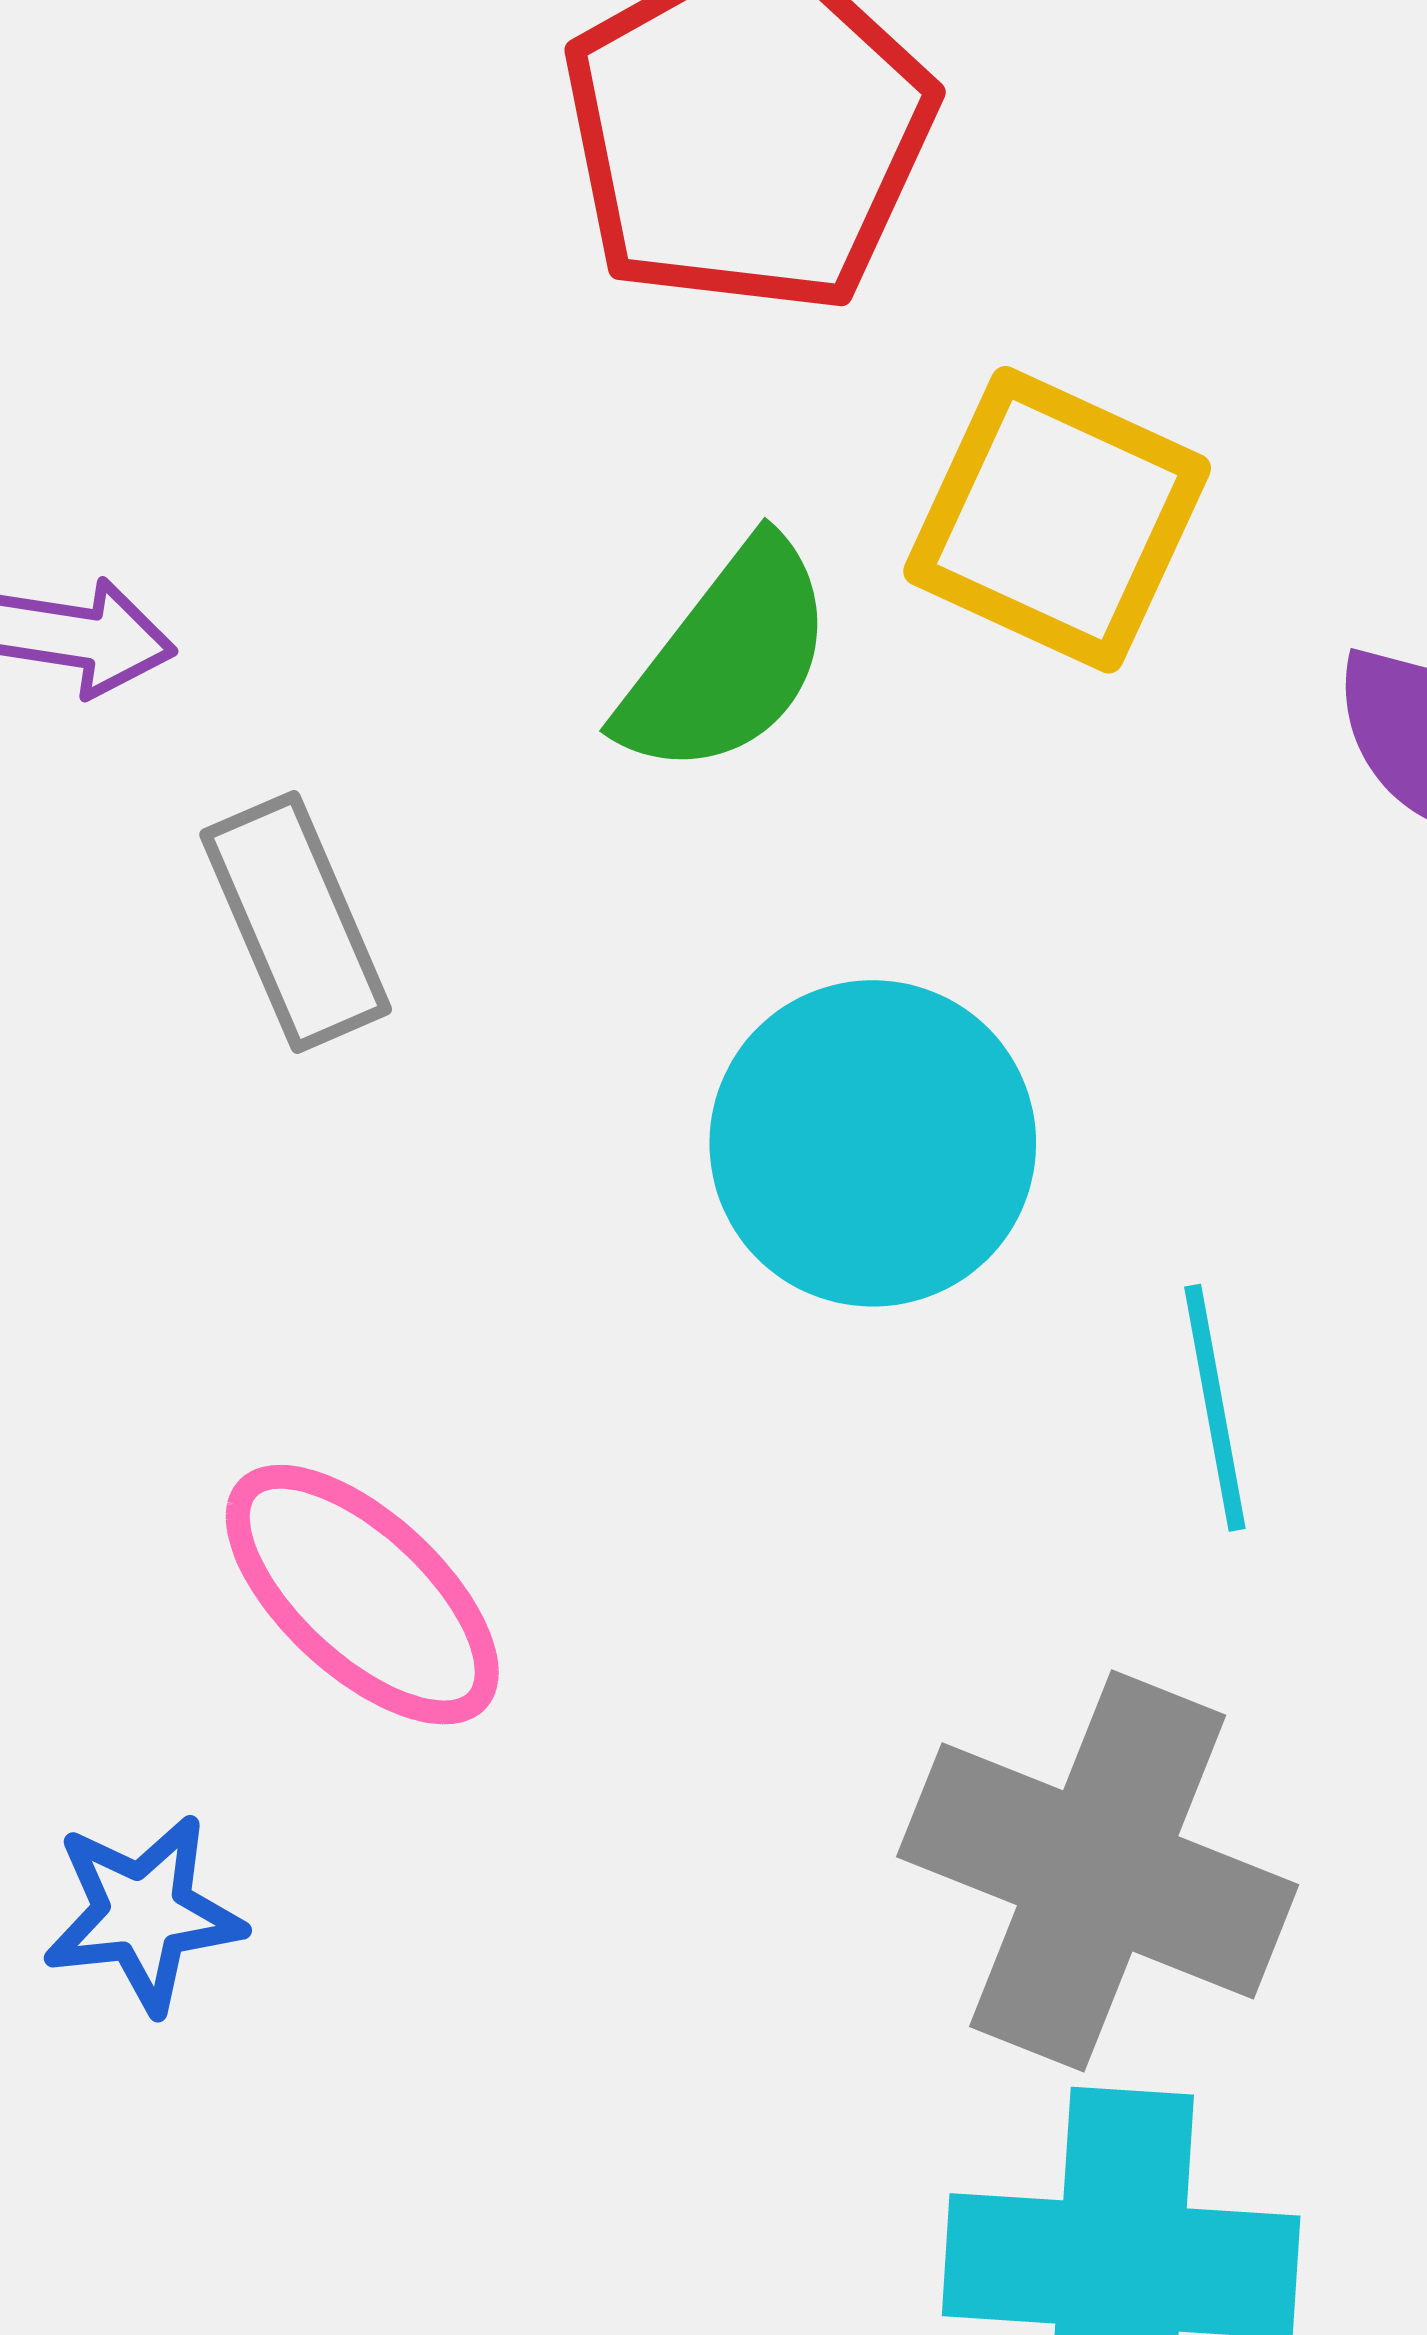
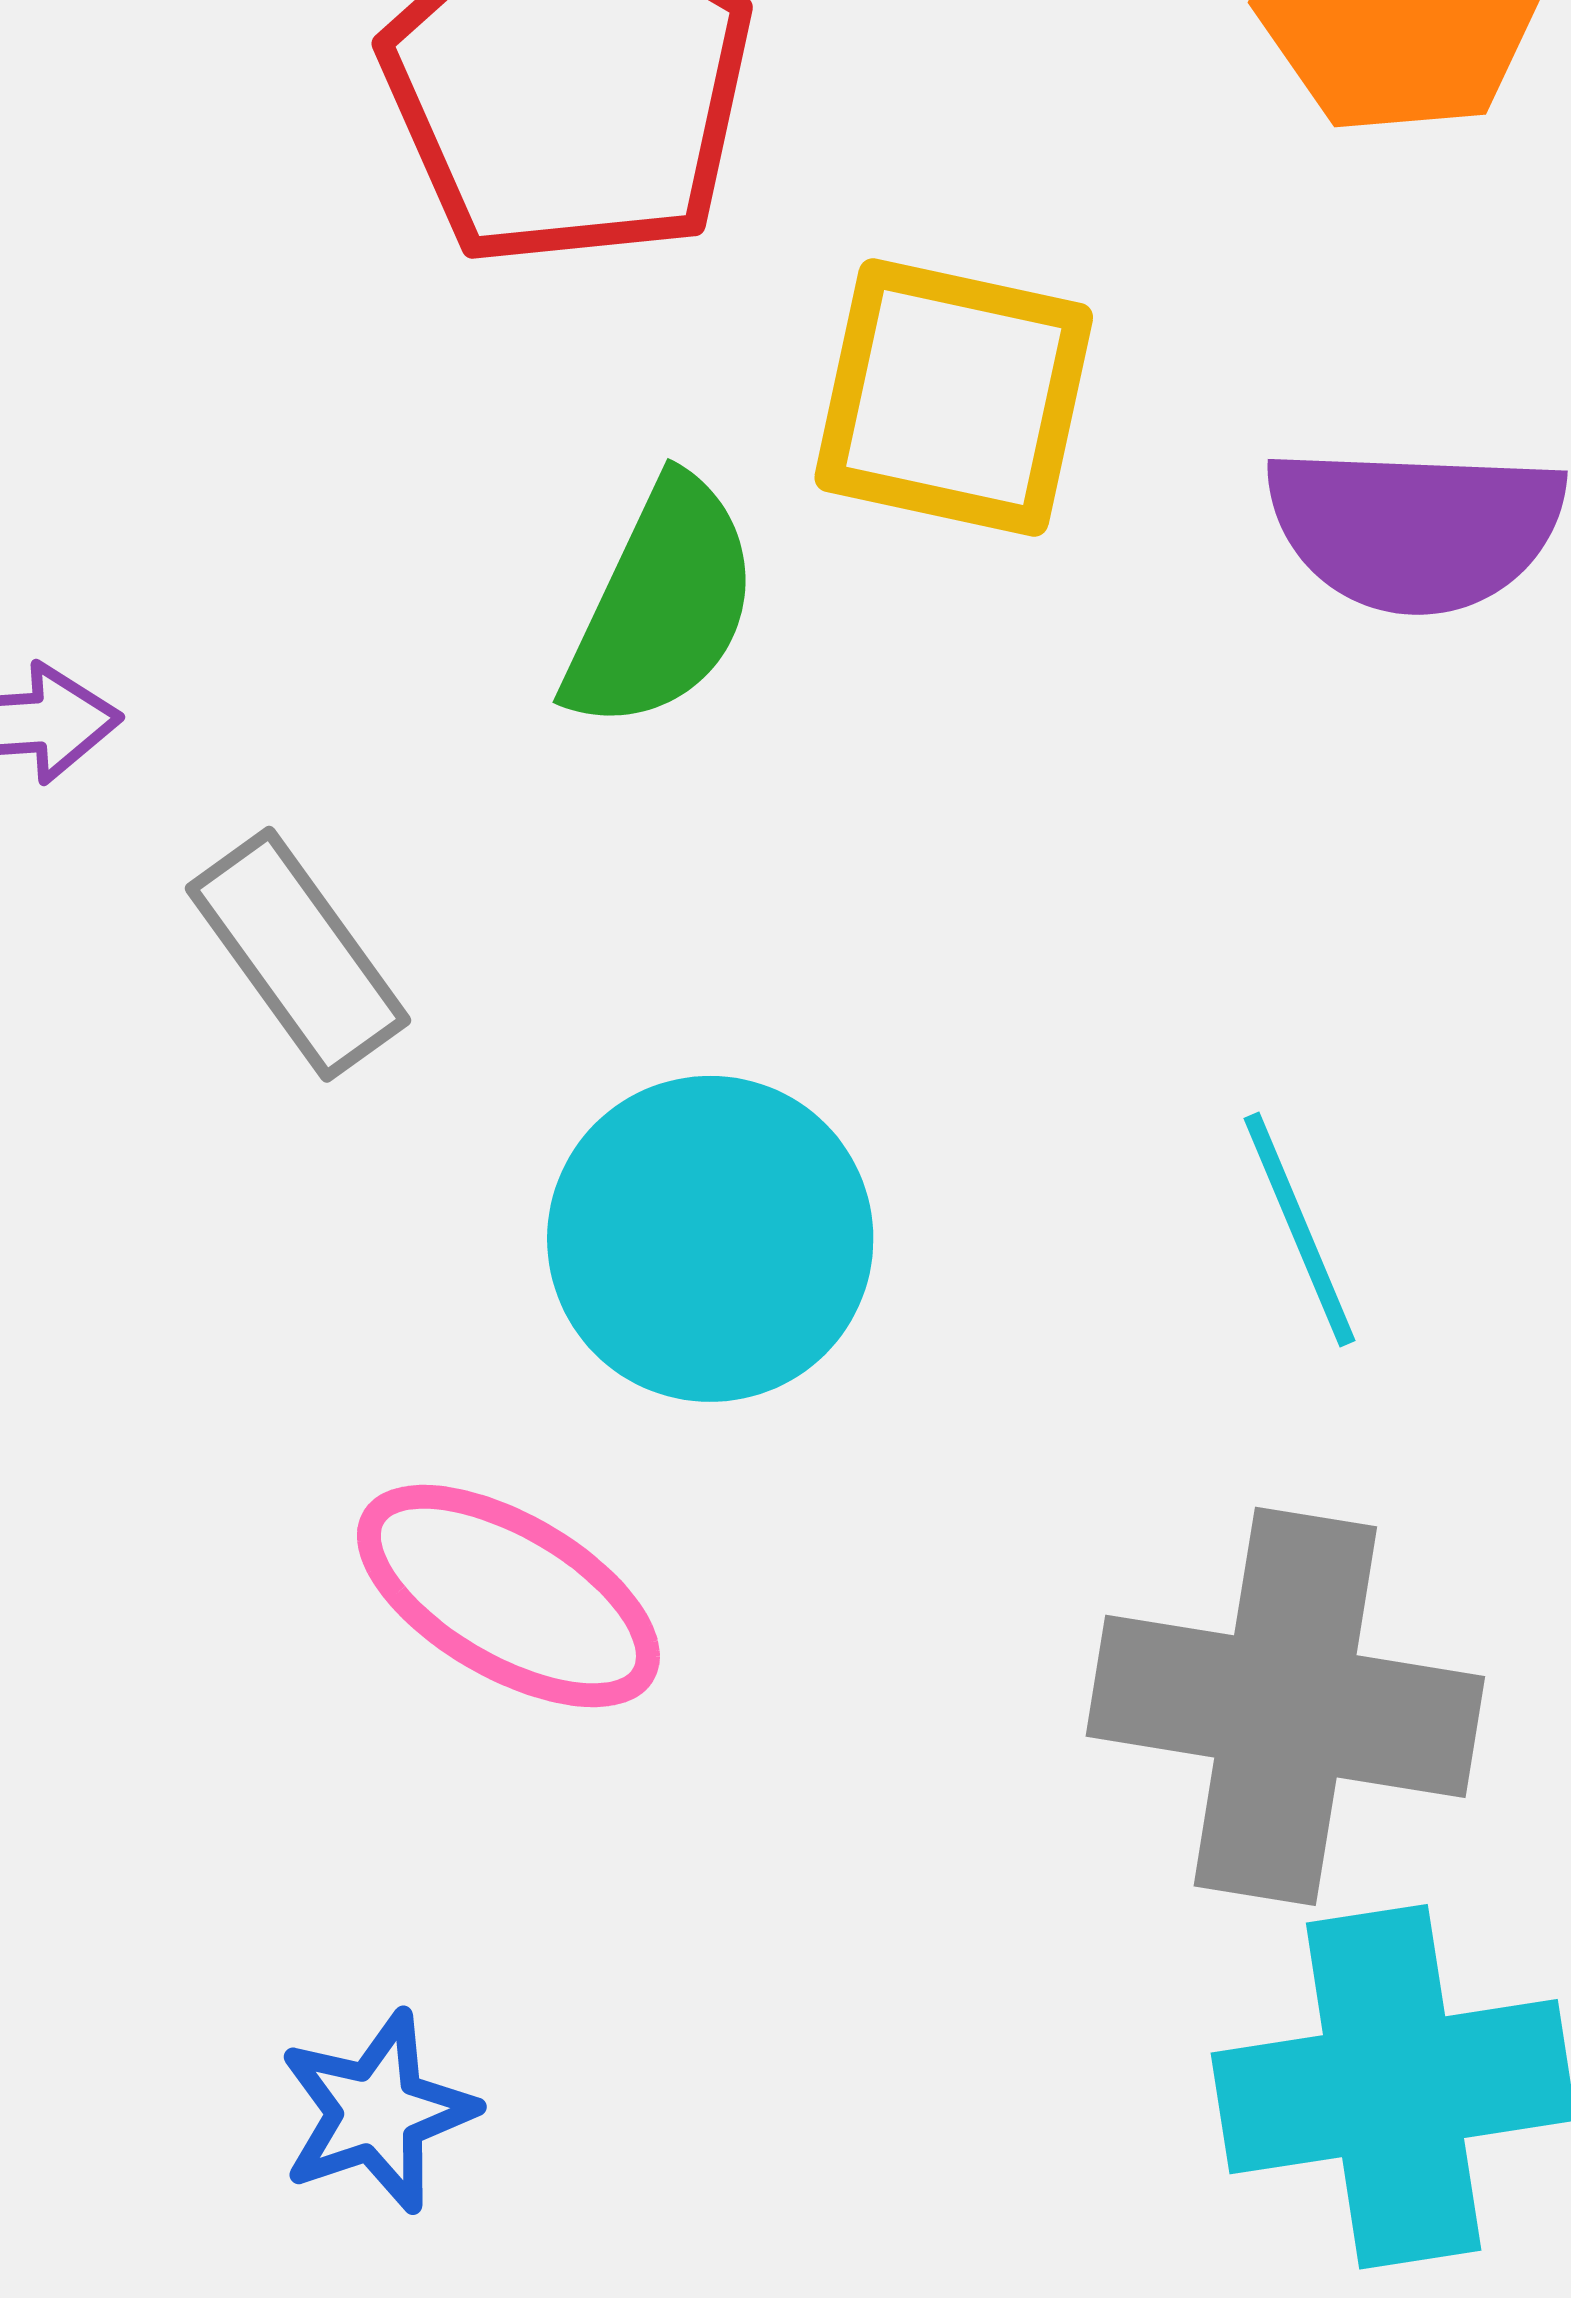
cyan circle: (873, 1143) -> (710, 1239), moved
blue star: (143, 1914) -> (377, 2112), moved

